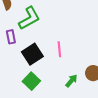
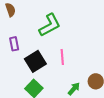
green L-shape: (29, 18) -> (50, 25), moved

